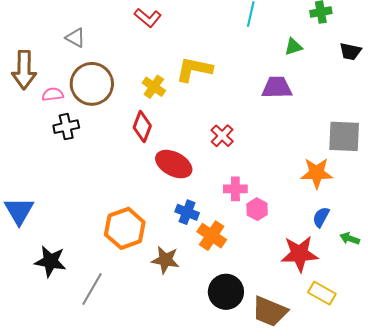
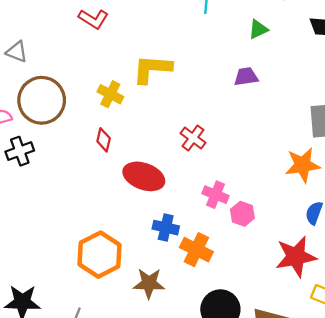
purple trapezoid: (277, 87) -> (246, 77), size x0.7
red diamond: (142, 127) -> (104, 140), size x0.7
pink cross: (235, 189) -> (215, 195), turned 30

